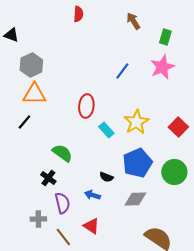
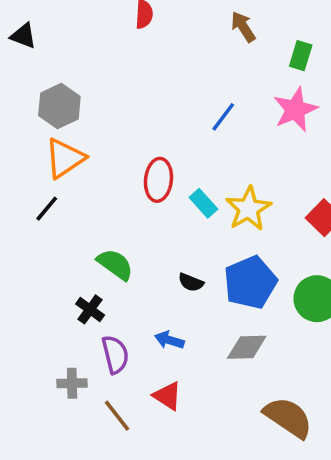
black triangle: (11, 35) -> (23, 36), moved
orange triangle: (34, 94) -> (65, 158), turned -35
cyan rectangle: (106, 130) -> (203, 203), moved
black semicircle: (106, 177) -> (191, 282), moved

